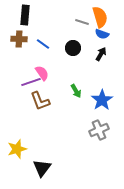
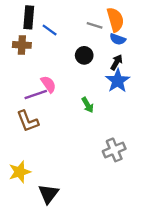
blue line: (43, 44) -> (50, 30), moved
blue star: (102, 100) -> (118, 81), moved
brown L-shape: (40, 101) -> (28, 121), moved

